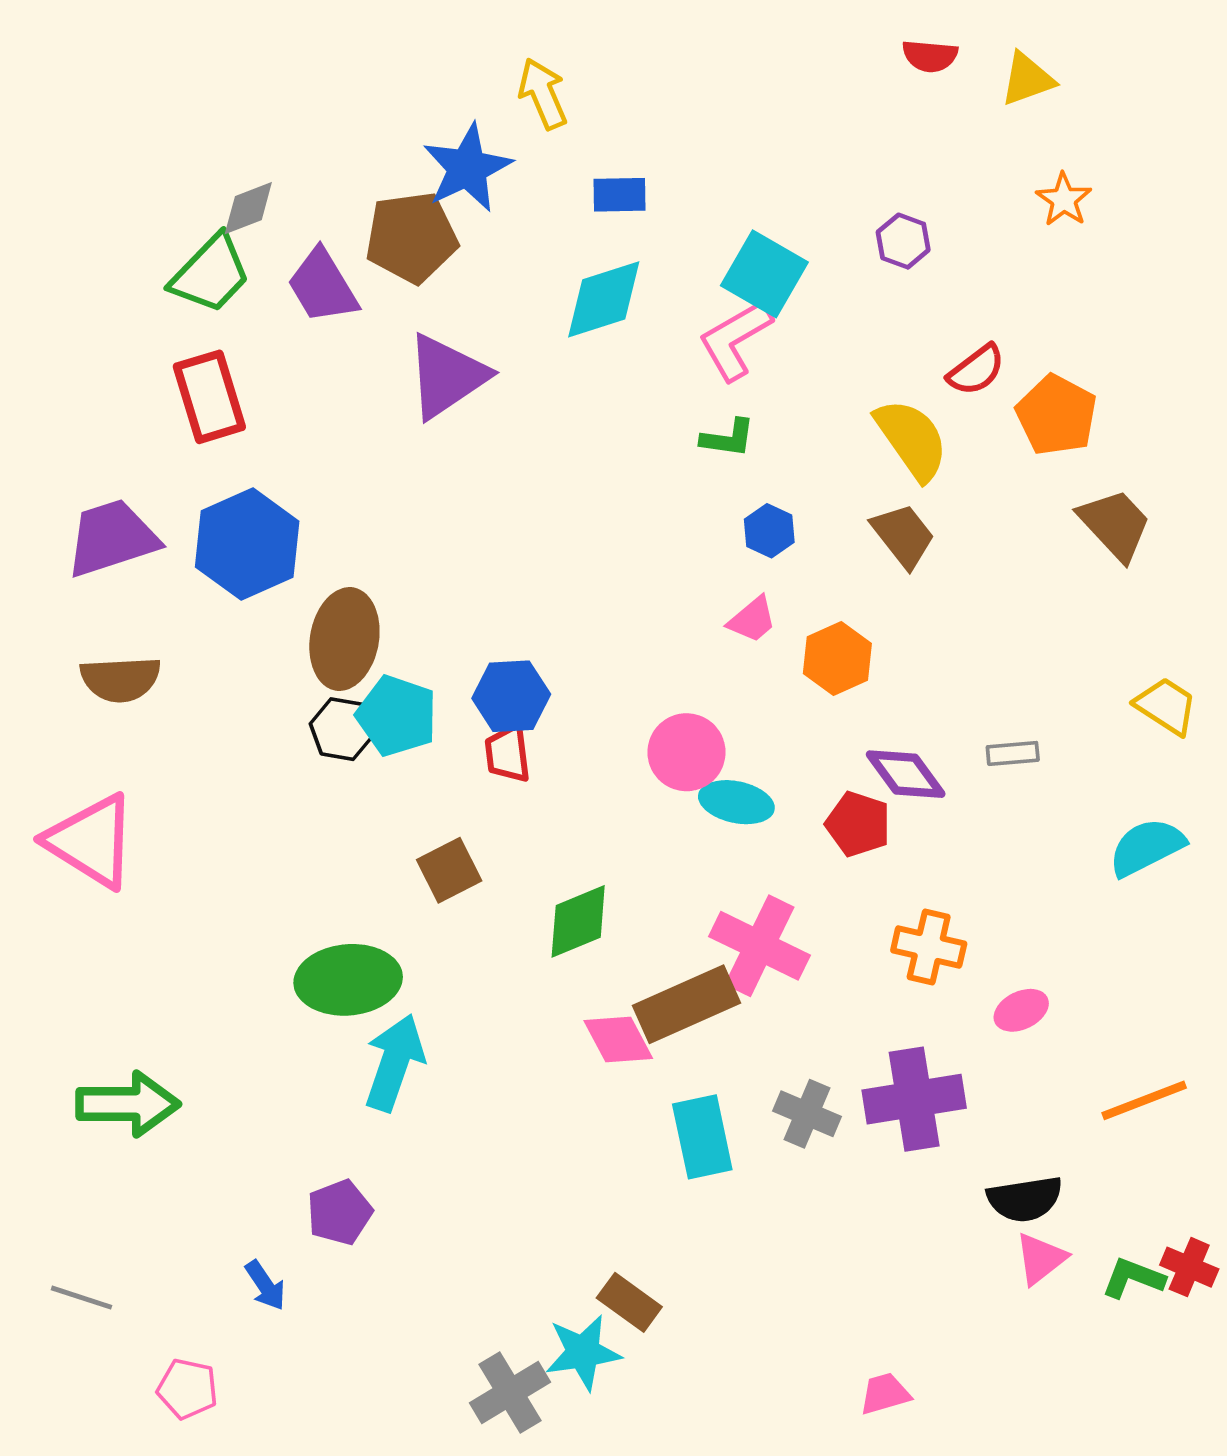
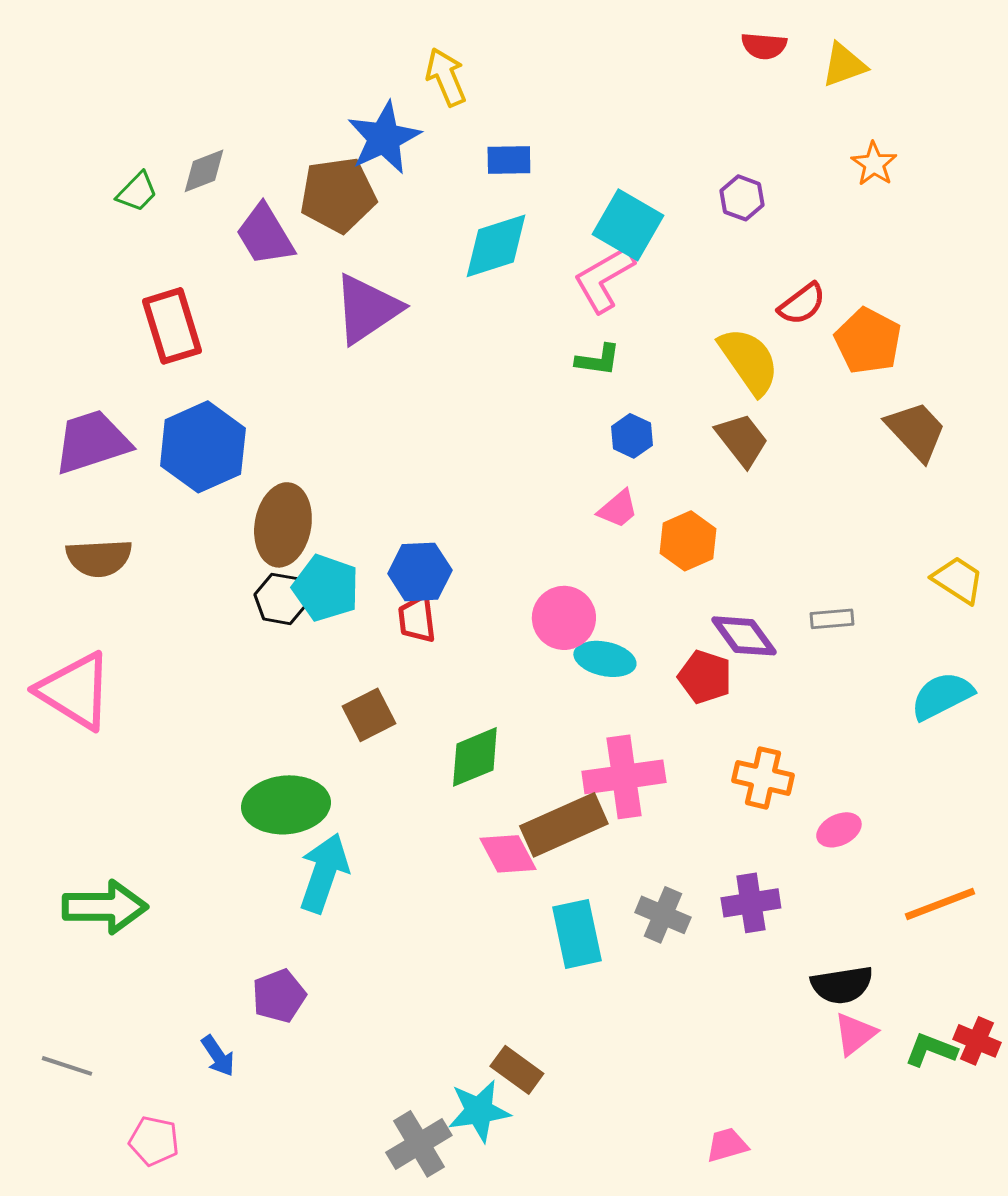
green trapezoid: (211, 274) -> (137, 192), moved, size x0.6
pink cross: (760, 946) -> (624, 777), turned -34
purple cross: (914, 1099) -> (751, 903), size x0.7

